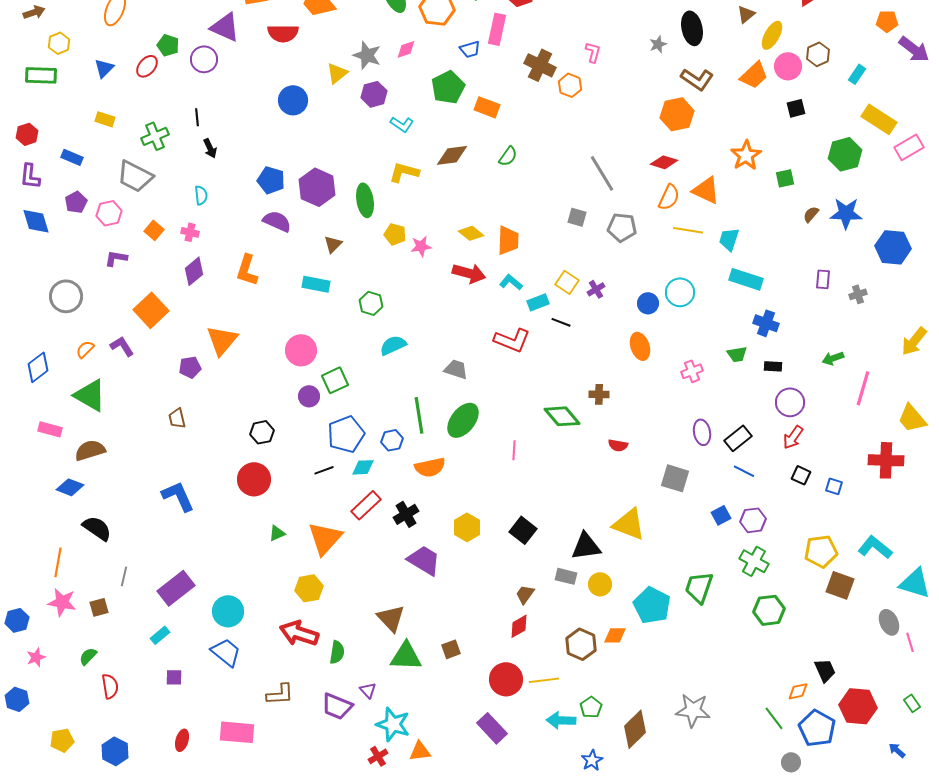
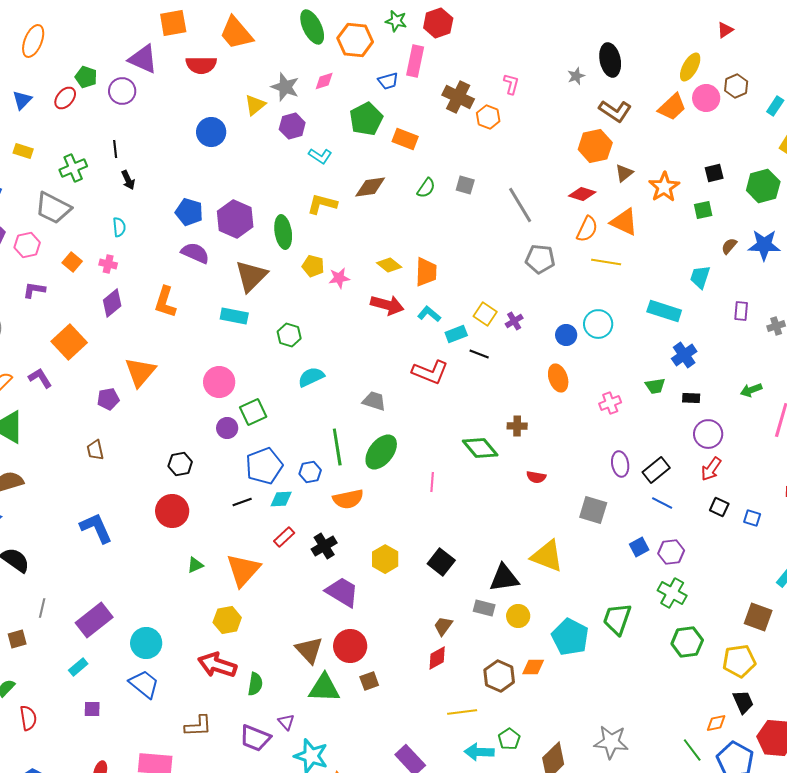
brown triangle: (746, 14) -> (624, 173), moved
black square: (796, 108) -> (714, 173), moved
gray square: (577, 217) -> (465, 185), moved
cyan trapezoid: (729, 239) -> (700, 277), moved
brown triangle: (333, 244) -> (251, 276), size x1.8
blue cross: (766, 323) -> (684, 355), turned 35
red rectangle: (366, 505) -> (284, 537), size x0.7
yellow pentagon: (821, 551) -> (739, 661), moved
red circle: (506, 679) -> (350, 646), moved

